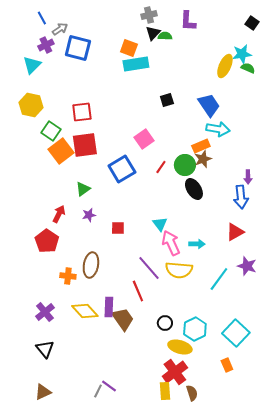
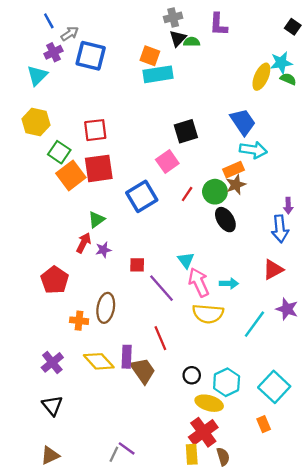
black square: (167, 100) -> (186, 131), moved, size x1.5
red arrow: (59, 214) -> (84, 243), moved
purple line: (149, 268) -> (161, 288), moved

